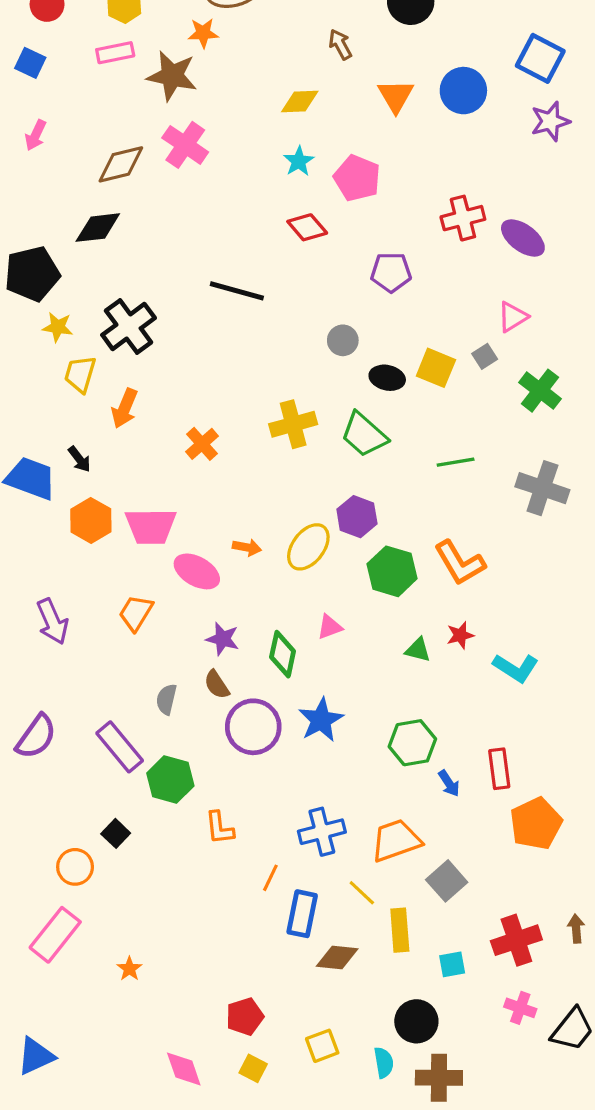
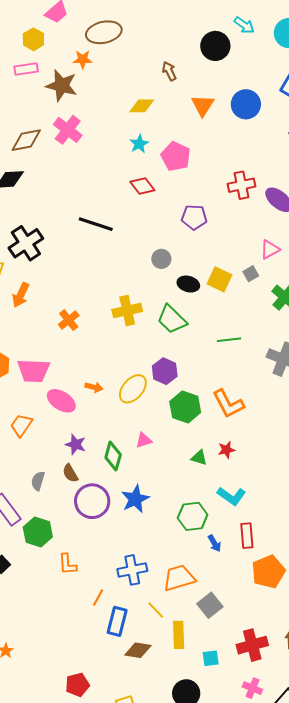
cyan L-shape: (516, 668) -> (231, 496), moved

